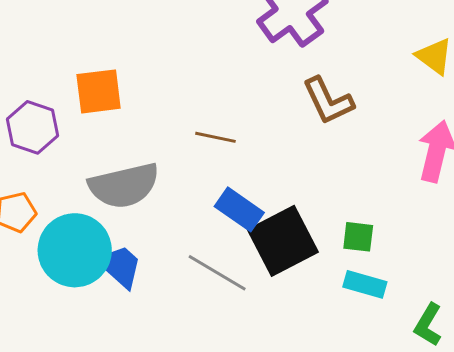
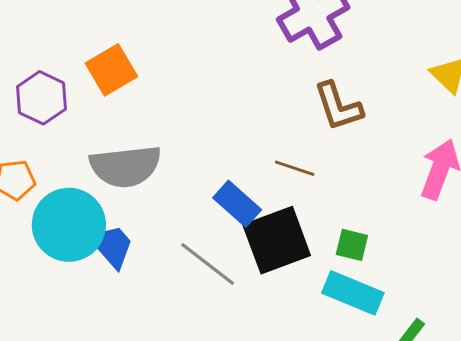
orange square: (99, 91) -> (111, 70), turned -30
brown line: (215, 137) -> (295, 168), moved
cyan rectangle: (365, 284) -> (353, 293), size x1.4

